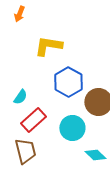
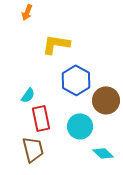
red rectangle: (33, 120) -> (41, 118), turned -60

